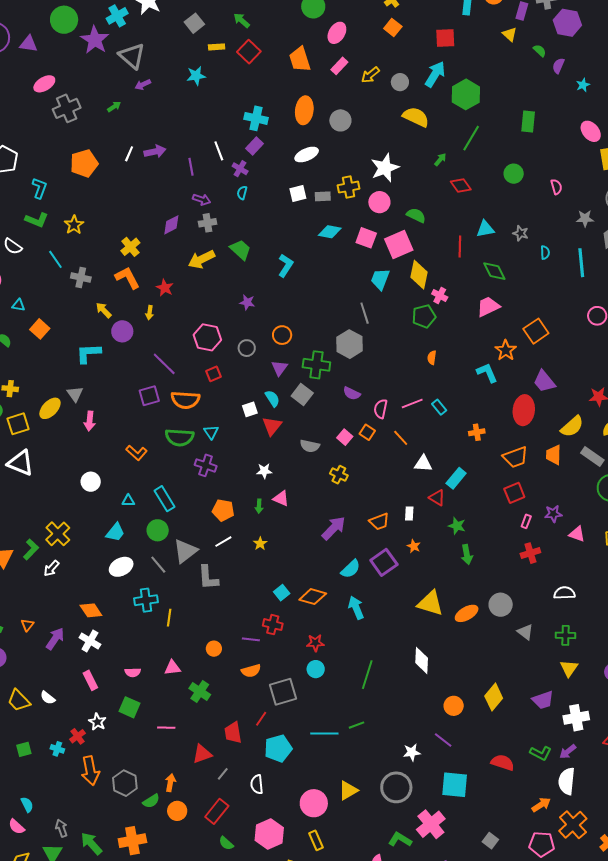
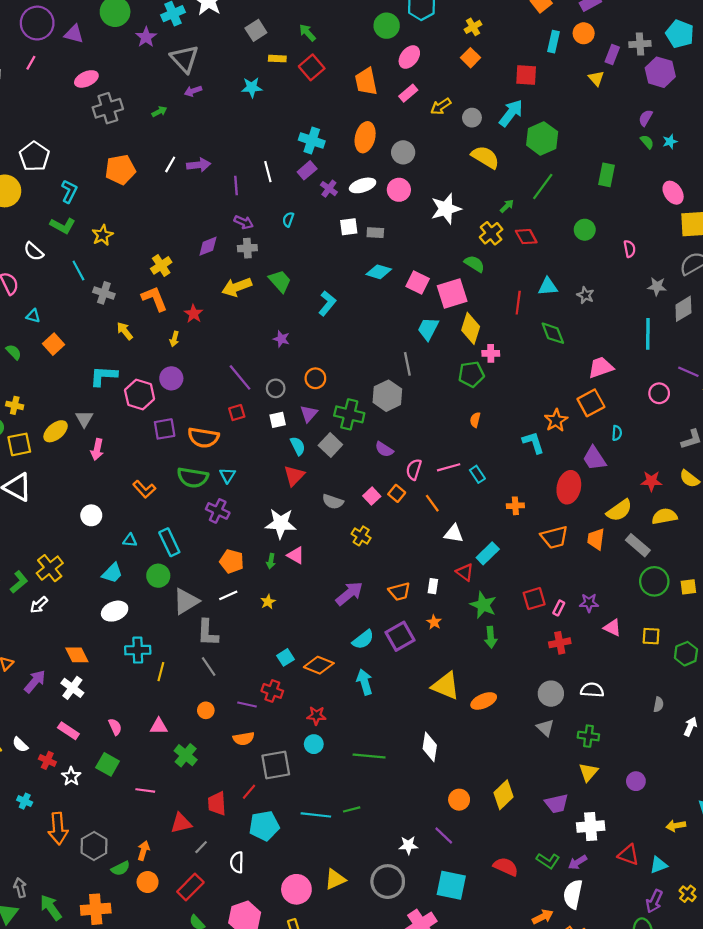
purple star: (95, 40) -> (146, 37), size x0.7
green semicircle: (540, 51) -> (647, 142), moved
purple cross: (240, 169) -> (329, 189), moved
yellow cross: (349, 187) -> (491, 233), moved, turned -35
pink circle: (379, 202) -> (399, 190), moved
cyan semicircle: (545, 253) -> (617, 433), moved
pink cross: (440, 295) -> (491, 353), turned -35
pink trapezoid: (488, 307) -> (601, 367), moved
purple circle: (122, 331) -> (171, 378), moved
pink hexagon: (207, 337) -> (140, 394), moved
purple line: (164, 364) -> (240, 377), moved
white square: (250, 409) -> (278, 420), moved
white star: (264, 471) -> (281, 523), size x1.8
red square: (514, 493) -> (534, 599), moved
green star: (457, 526) -> (483, 605), size x1.4
gray line: (158, 565) -> (209, 666), moved
gray circle: (501, 605) -> (551, 694), moved
pink semicircle: (133, 672) -> (115, 727), turned -119
green line: (367, 675) -> (369, 756), turned 72
pink rectangle: (90, 680) -> (68, 731), turned -36
red cross: (77, 736) -> (47, 760), moved, turned -35

